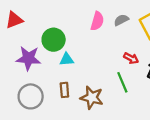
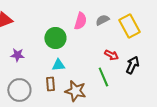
green circle: (54, 40) -> (55, 38), moved
purple star: (28, 58) -> (17, 55), size x0.6
cyan triangle: (67, 59) -> (58, 65), moved

